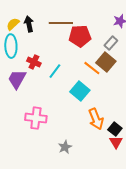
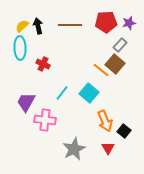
red pentagon: (80, 36) -> (106, 22), moved
cyan line: (55, 71) -> (62, 93), moved
purple trapezoid: (17, 79) -> (26, 102), moved
red triangle: (116, 142) -> (108, 148), moved
gray star: (65, 147) -> (74, 149), size x1.6

